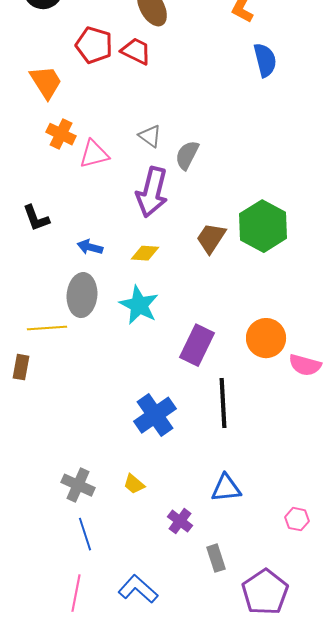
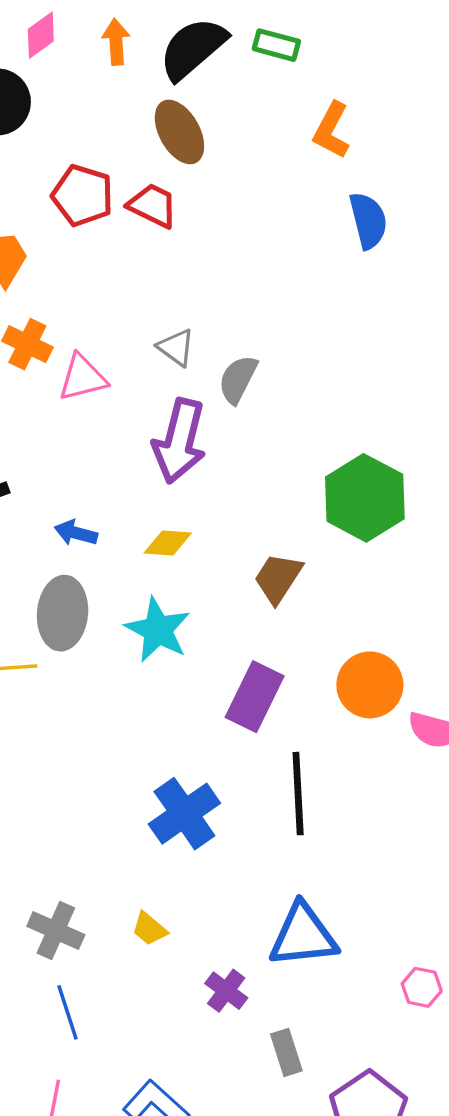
brown trapezoid: (211, 238) -> (278, 578), moved
blue triangle: (226, 488) -> (303, 936), size x1.4

